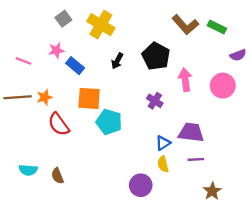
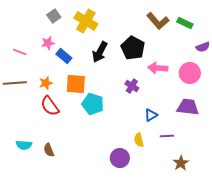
black arrow: (117, 61) -> (100, 52), size x1.5
pink arrow: (185, 80) -> (158, 68), turned -78
orange star: (45, 97) -> (46, 83), moved
purple trapezoid: (191, 132) -> (188, 107), moved
blue triangle: (163, 143) -> (151, 115), moved

